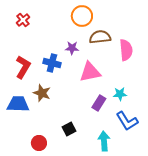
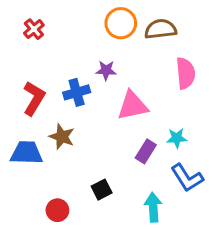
brown semicircle: (100, 37) -> (161, 29), moved
blue cross: (52, 63) -> (77, 92), turned -30

